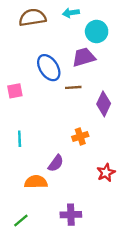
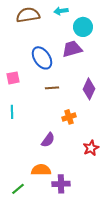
brown line: (73, 87) -> (52, 88), moved
cyan line: (20, 139) -> (12, 112), moved
orange semicircle: (36, 182) -> (41, 170), moved

